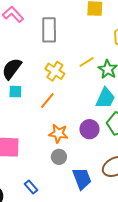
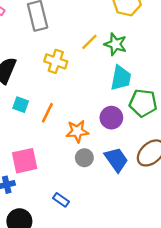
cyan square: (15, 92) -> (21, 105), moved, turned 32
orange line: (47, 100) -> (47, 113), moved
blue trapezoid: (82, 179) -> (116, 160), moved

